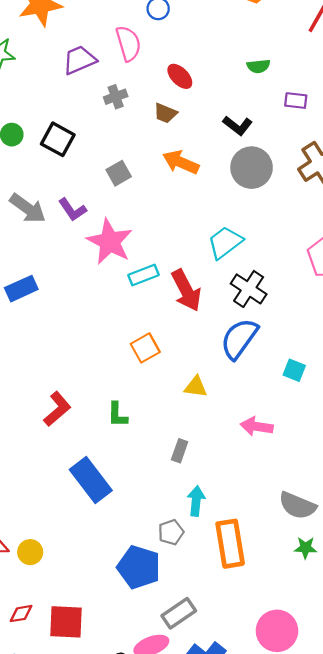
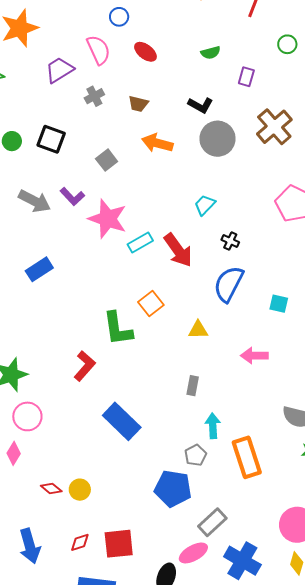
red ellipse: (180, 76) -> (145, 52), moved
purple rectangle: (296, 101) -> (246, 77), turned -72
cyan trapezoid: (225, 242) -> (205, 205), size x0.7
black cross: (249, 289) -> (230, 241), size x0.6
green L-shape: (117, 415) -> (118, 329), moved, size x1.6

